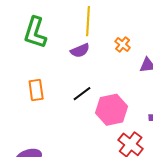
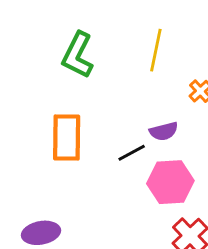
purple semicircle: (80, 51) -> (164, 131), moved
orange rectangle: (36, 90) -> (67, 138), size x1.5

